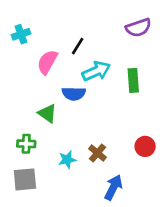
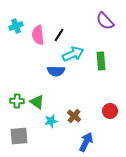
purple semicircle: (138, 28) -> (105, 21), turned 66
pink semicircle: (47, 62) -> (38, 35), moved, turned -36
green triangle: (47, 113) -> (37, 102), moved
green cross: (26, 144) -> (17, 101), moved

